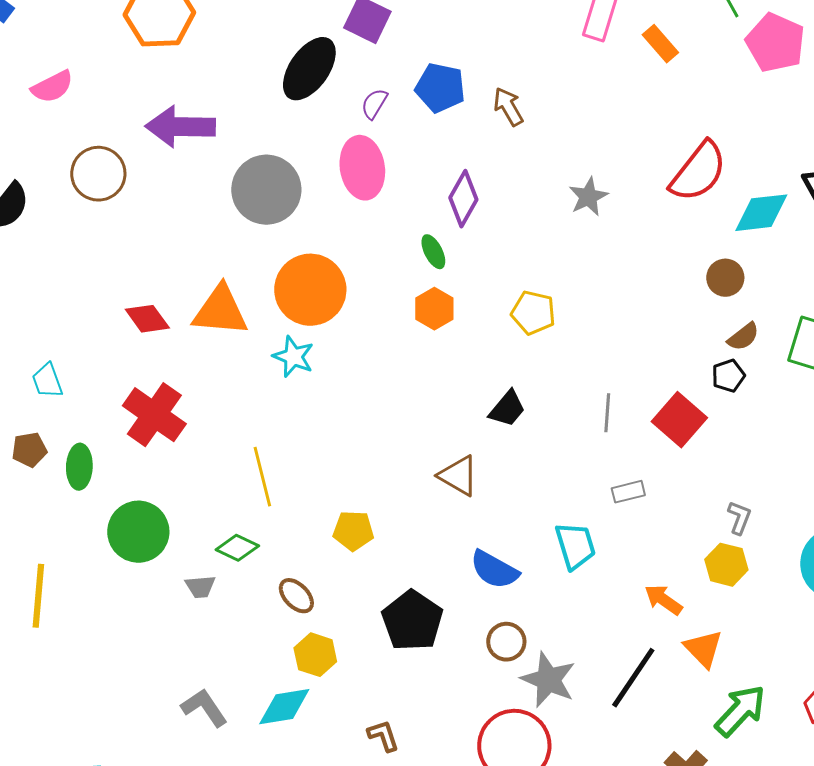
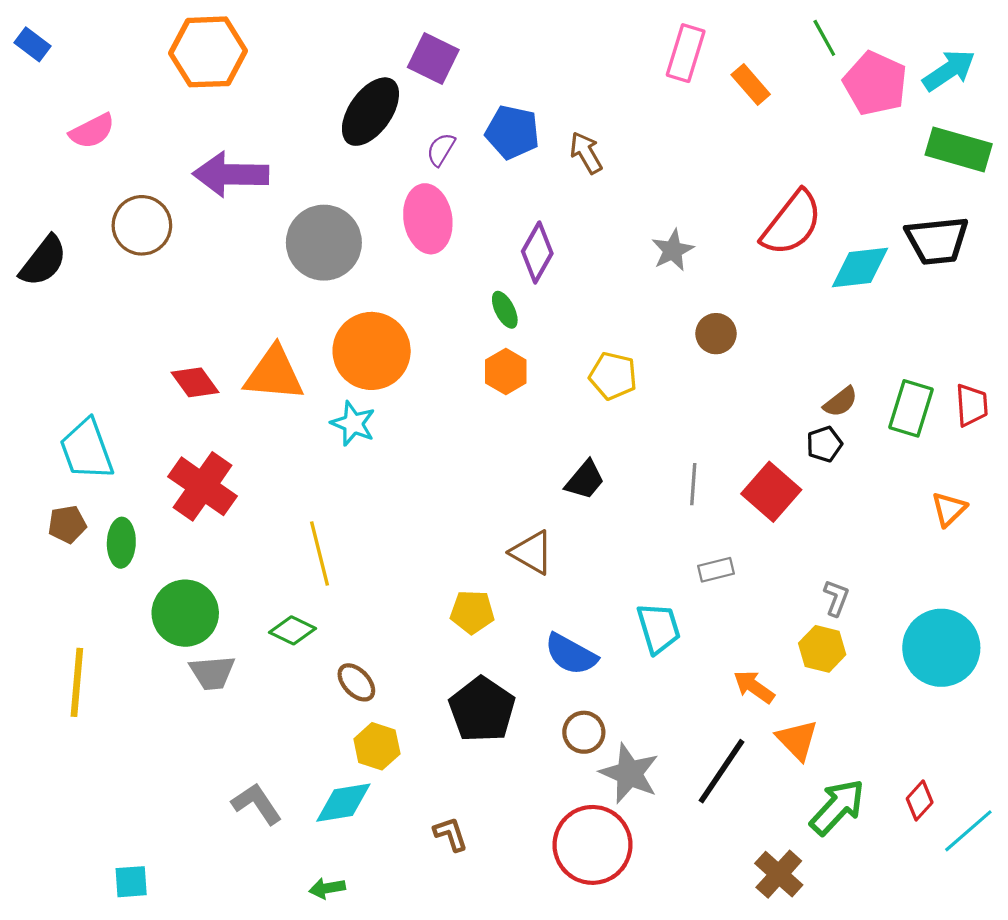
brown circle: (725, 278) -> (716, 334), moved
cyan trapezoid: (47, 381) -> (87, 450), size x1.6
yellow pentagon: (353, 531) -> (472, 612), moved
gray trapezoid: (200, 587) -> (212, 673), moved, size x1.4

